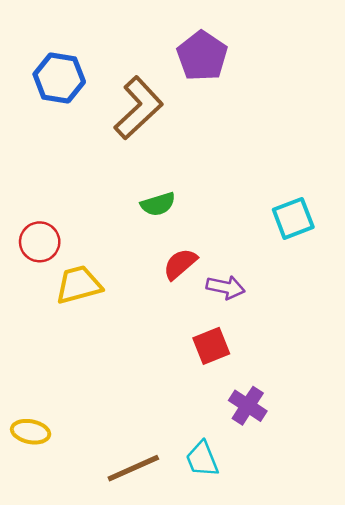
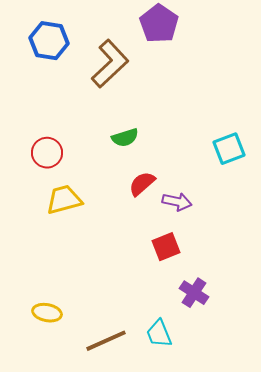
red circle: (40, 242) -> (47, 153), moved
yellow ellipse: (31, 432) -> (47, 313), moved

